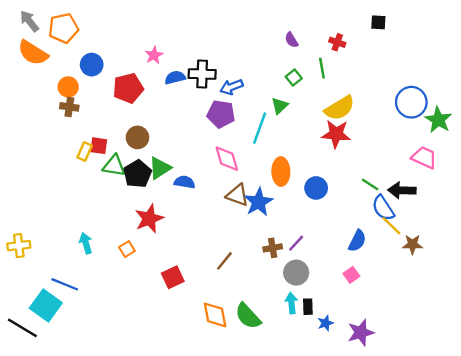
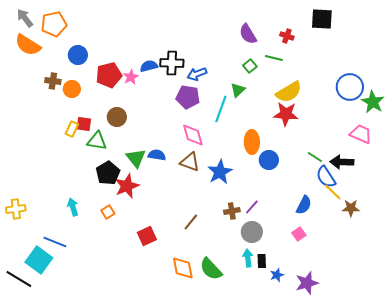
black square: (378, 22) -> (322, 19), size x1.6
purple semicircle: (291, 40) -> (248, 34), size x1.5
pink star: (154, 55) -> (131, 77), moved
green line: (322, 68) -> (274, 58), turned -66
orange circle: (68, 87) -> (72, 89), moved
brown cross: (69, 107) -> (53, 81), moved
green triangle: (160, 168) -> (136, 158), moved, turned -35
orange ellipse: (281, 172) -> (252, 142), moved
black pentagon: (137, 174) -> (108, 173), moved
brown triangle: (237, 195) -> (190, 162), moved

